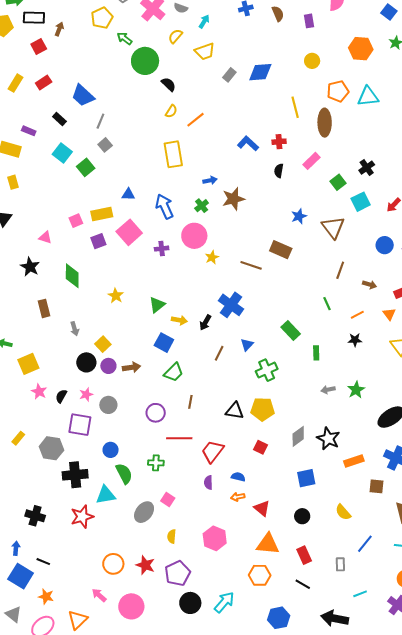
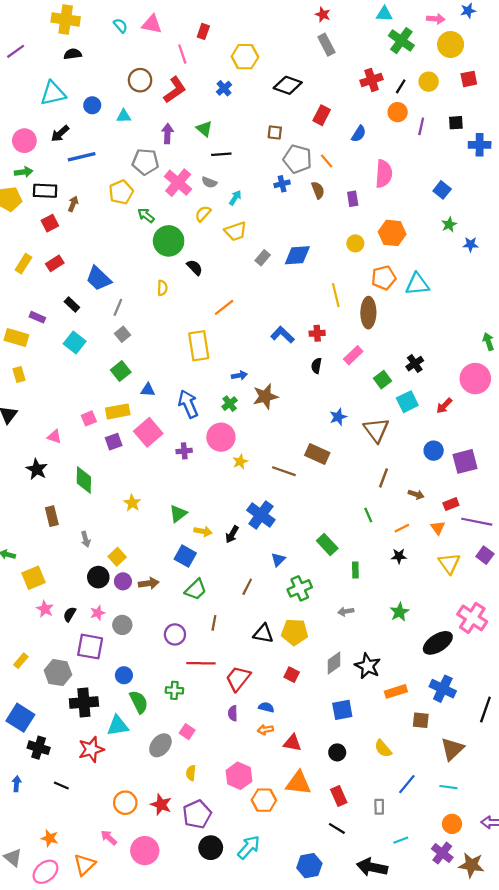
orange hexagon: (361, 49) -> (392, 233), moved
yellow semicircle: (171, 111) -> (162, 288), moved, turned -32
green square: (86, 167) -> (121, 371), moved
brown line: (219, 353) -> (247, 587), moved
gray arrow: (328, 390) -> (346, 611), moved
red triangle: (262, 508) -> (292, 743), turned -30
black line: (43, 562) -> (61, 785), moved
orange hexagon: (260, 575) -> (264, 800), moved
blue square: (21, 576) -> (20, 718), moved

